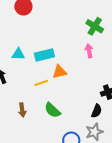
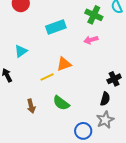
pink arrow: (89, 51) -> (91, 40), turned -88
cyan triangle: (18, 54) -> (21, 51), turned -32
cyan rectangle: (44, 55) -> (56, 27), moved

